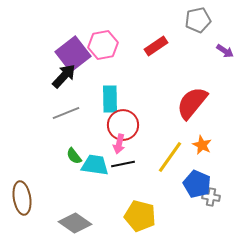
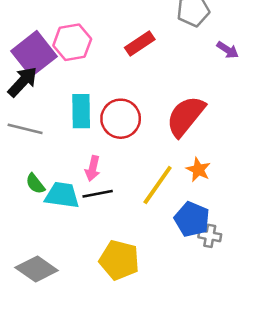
gray line: (66, 113) -> (25, 129), turned 36
red circle: (123, 125) -> (121, 119), moved

